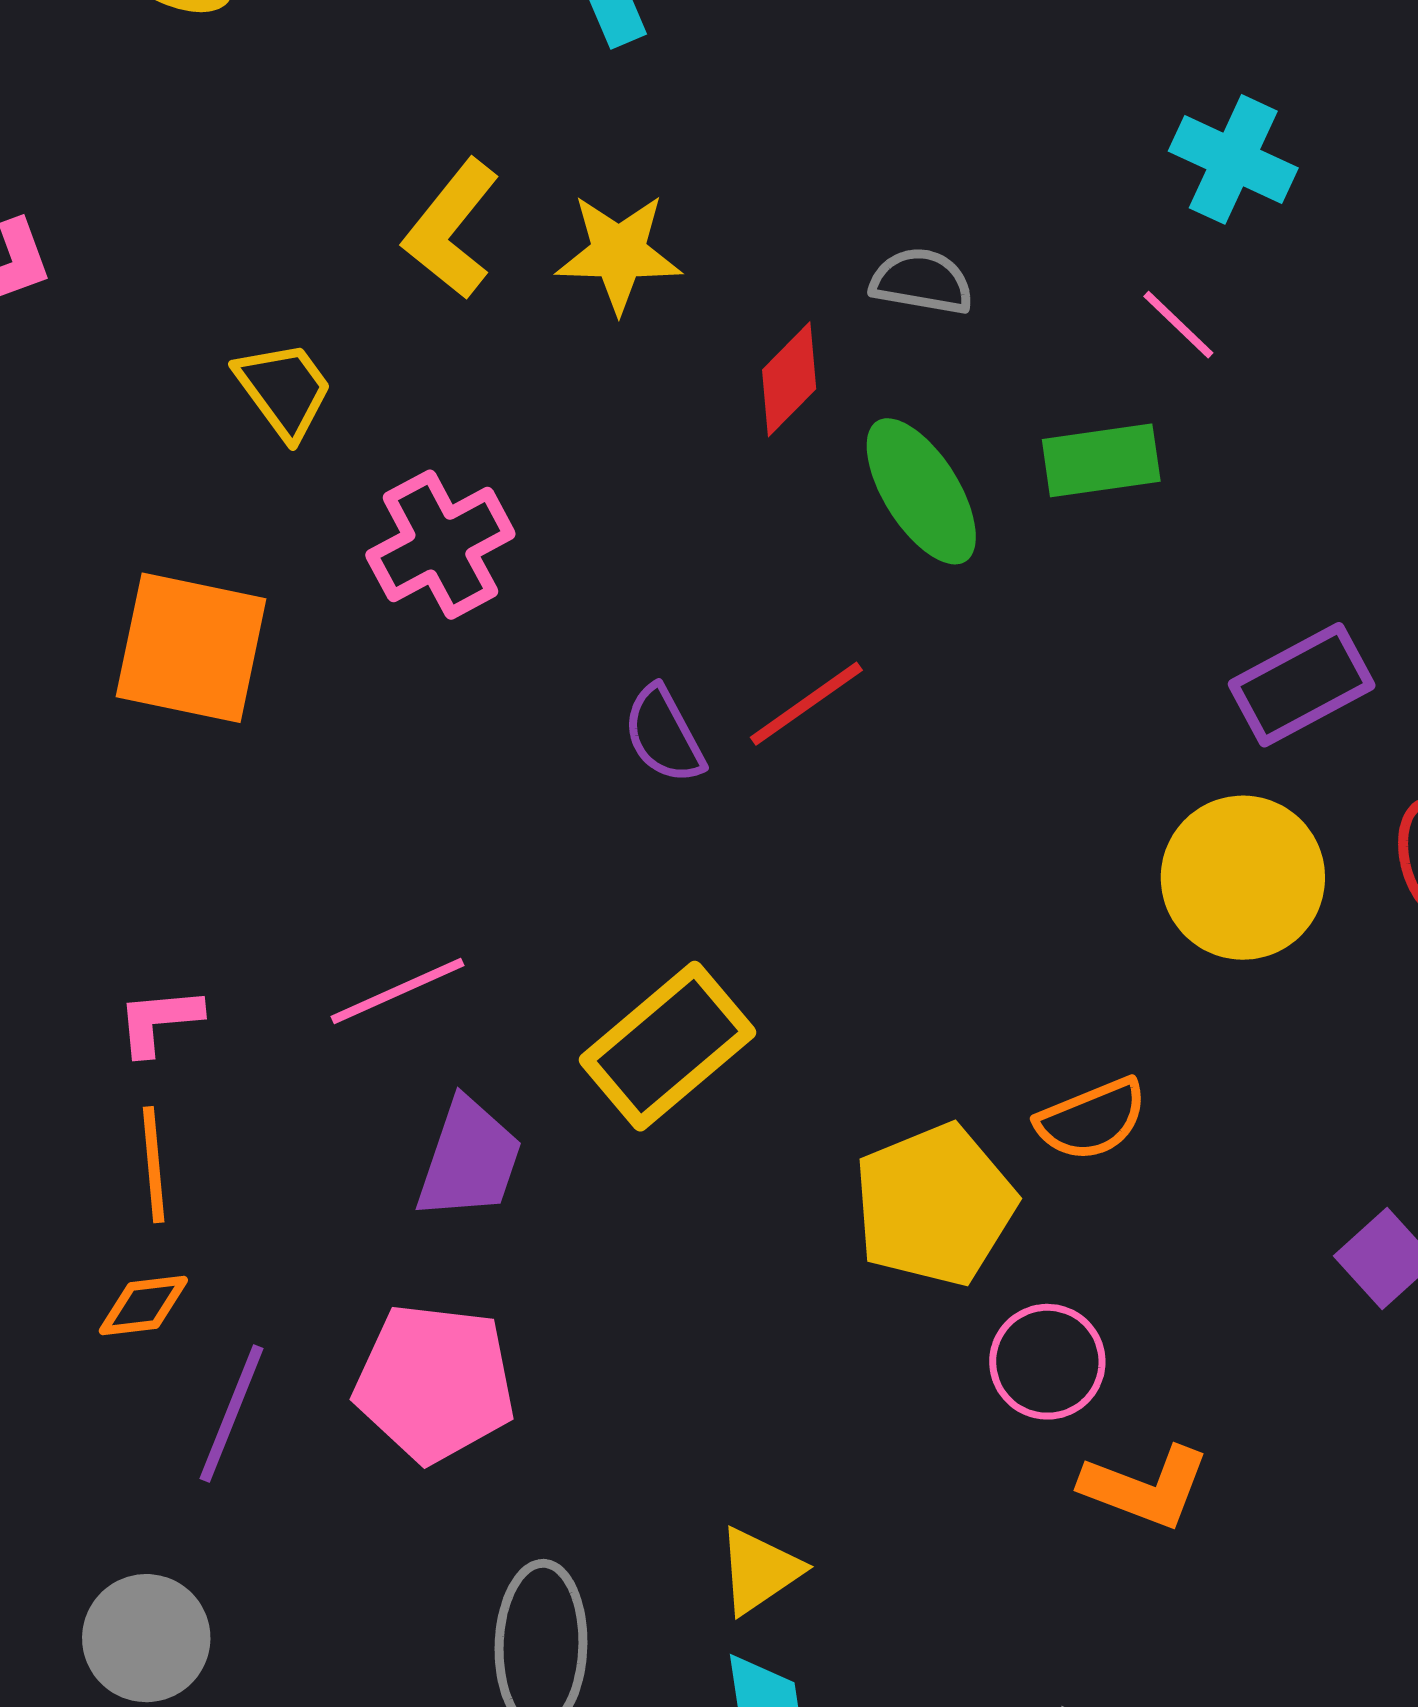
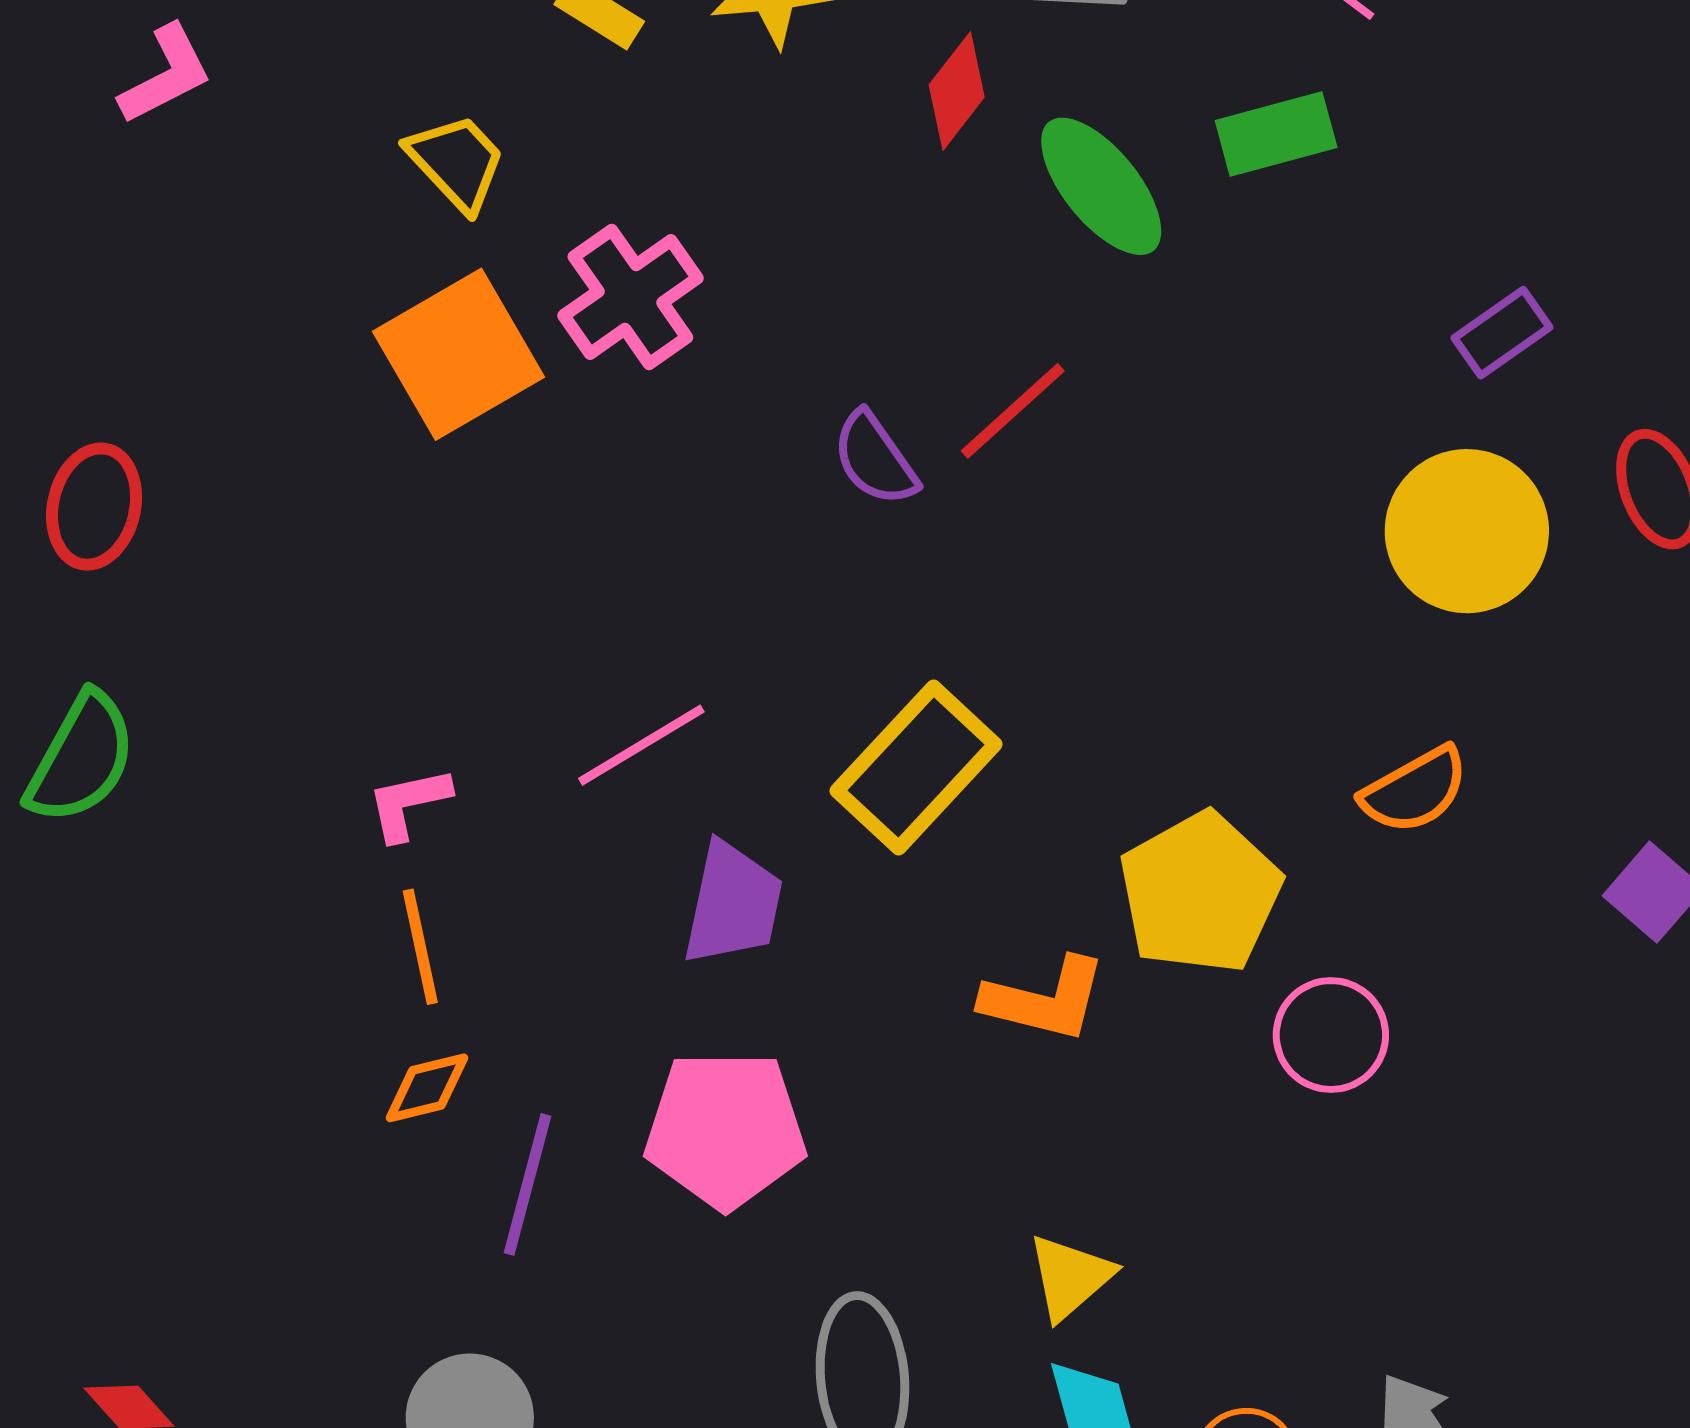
orange square: (191, 648) -> (458, 354), moved, turned -35
purple rectangle: (1302, 685) -> (1502, 333), size x0.7
orange semicircle: (1092, 1119) -> (1415, 790), moved
orange L-shape: (1145, 1487) -> (1044, 1000), moved

